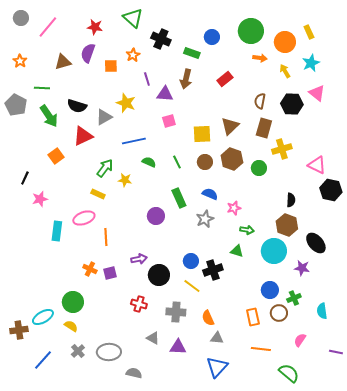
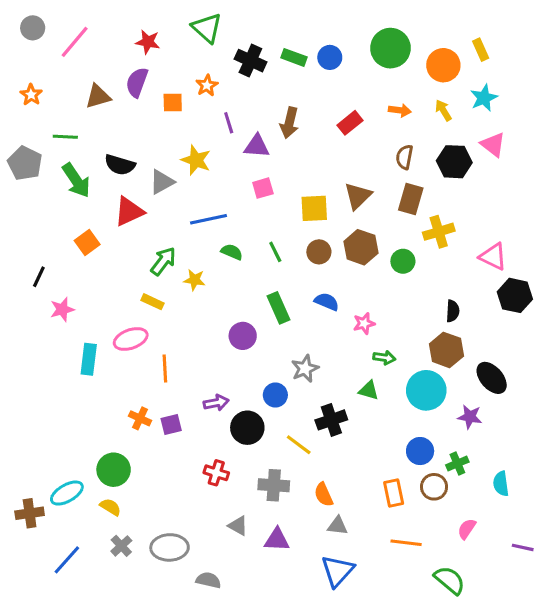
green rectangle: (192, 53) -> (294, 57), moved
orange arrow: (260, 58) -> (400, 110), moved
gray star: (205, 219) -> (305, 369), moved
blue circle: (191, 261) -> (275, 395), moved

